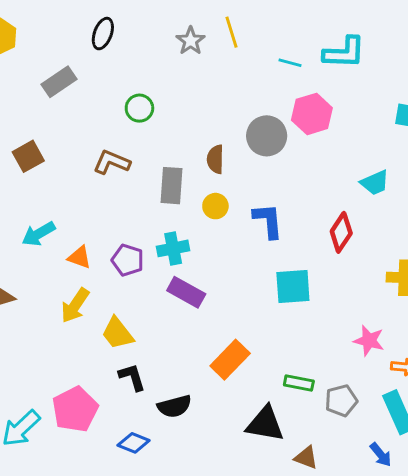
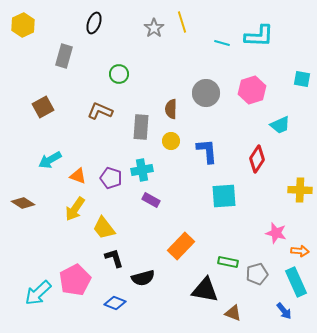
gray rectangle: (59, 82) -> (64, 56), turned -40
pink hexagon: (312, 114) -> (252, 90), moved
purple rectangle: (186, 292) -> (151, 200), size x0.7

